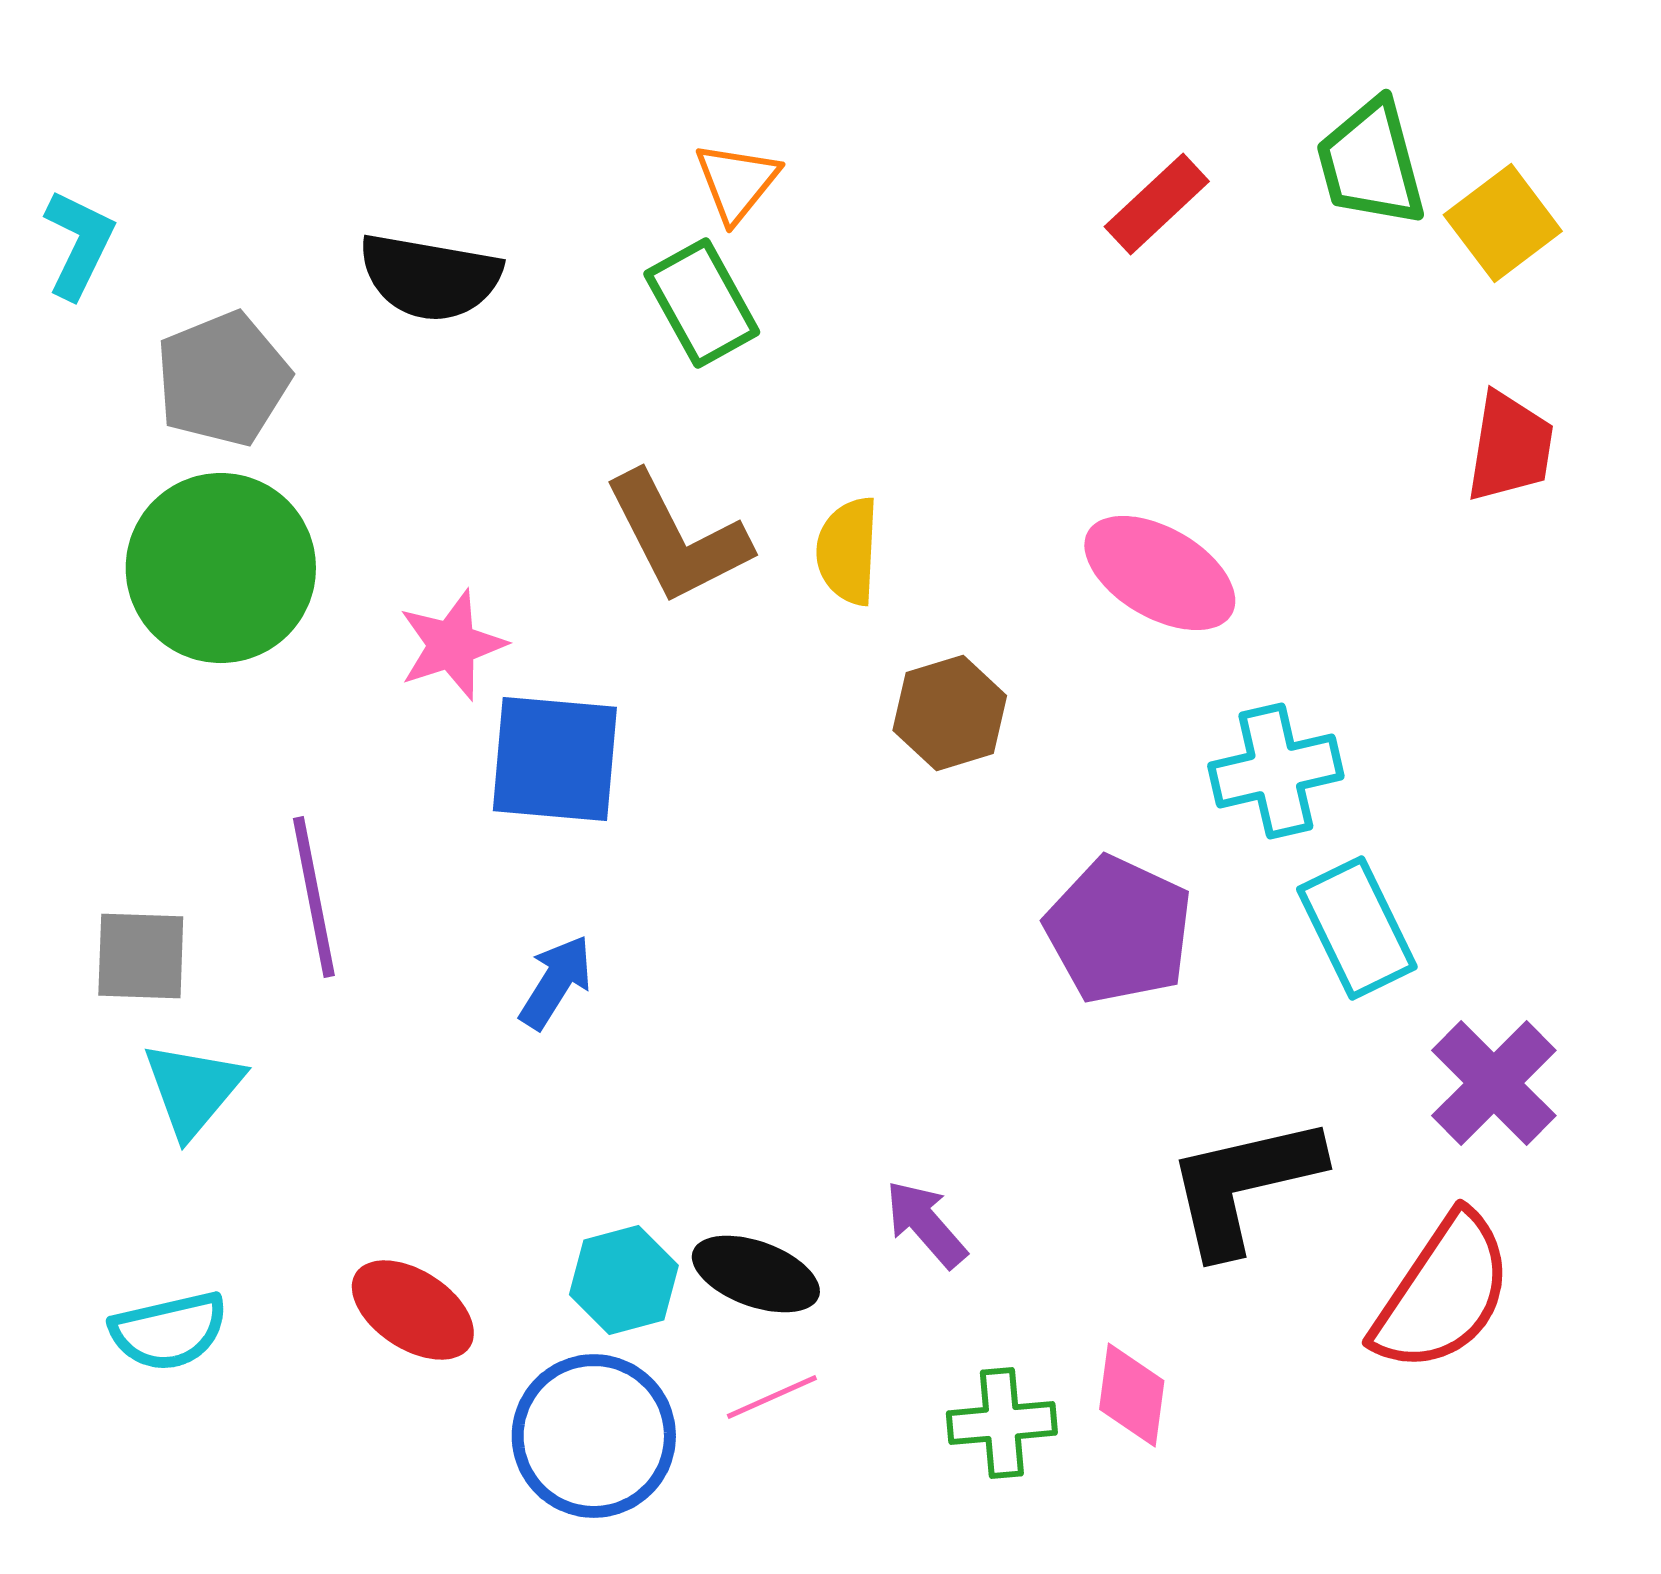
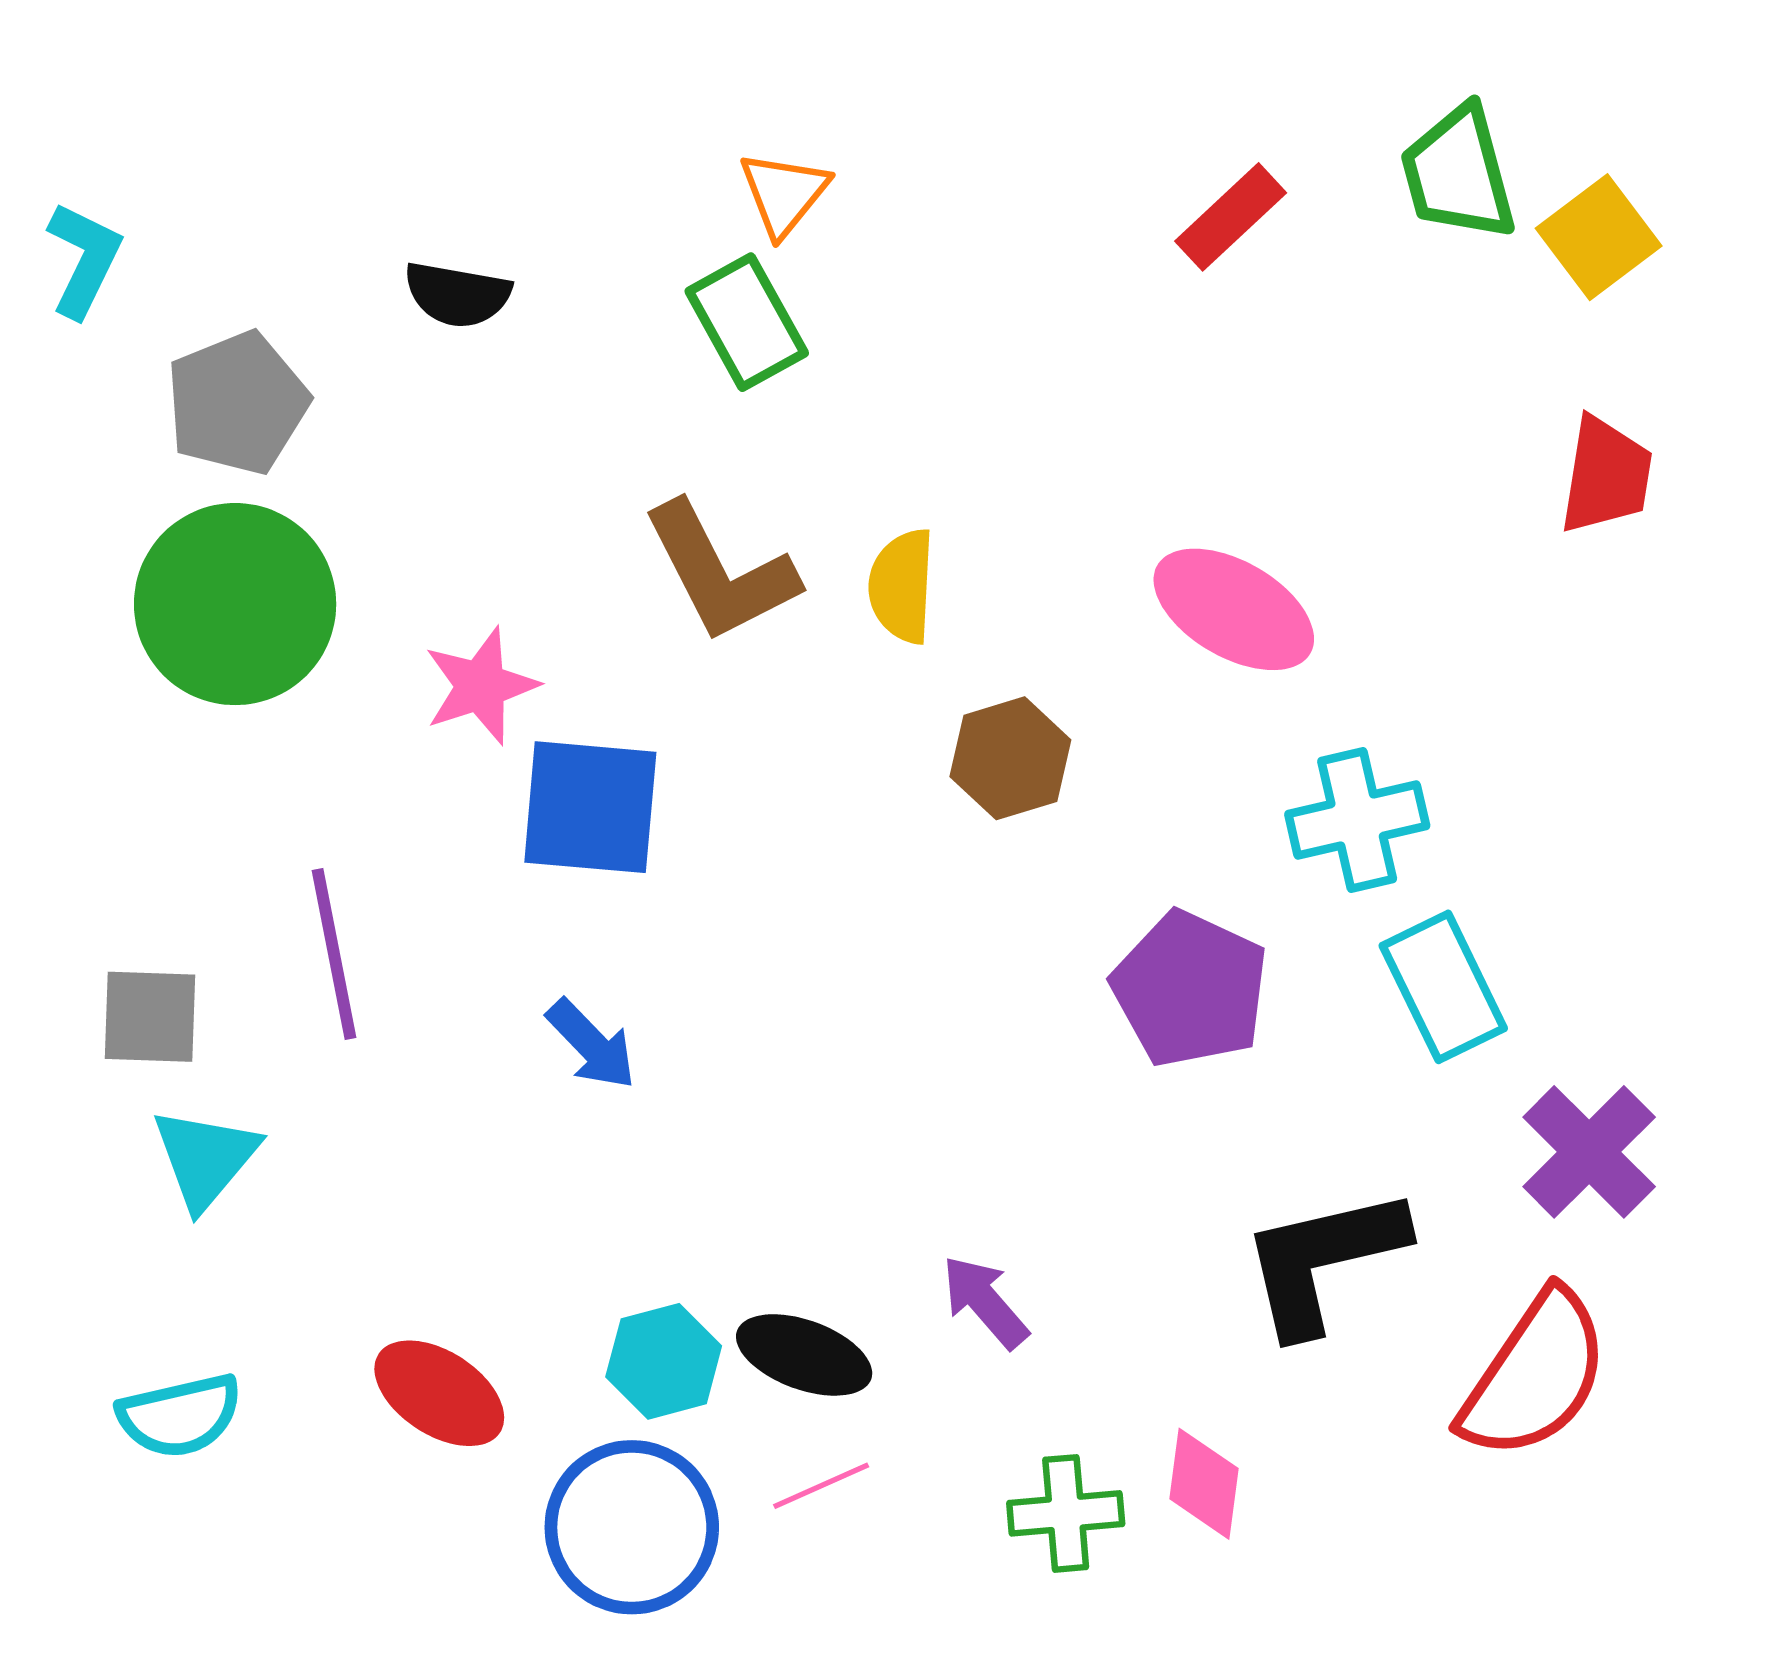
black semicircle: (430, 277) -> (457, 295), size x0.7
blue arrow: (556, 982) -> (591, 1044), turned 104

